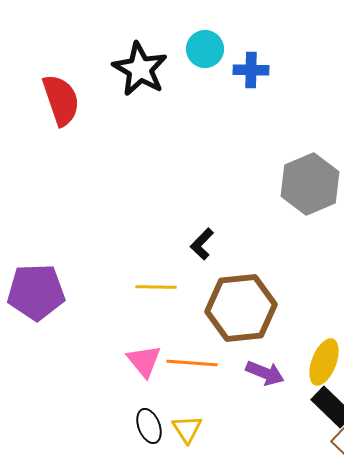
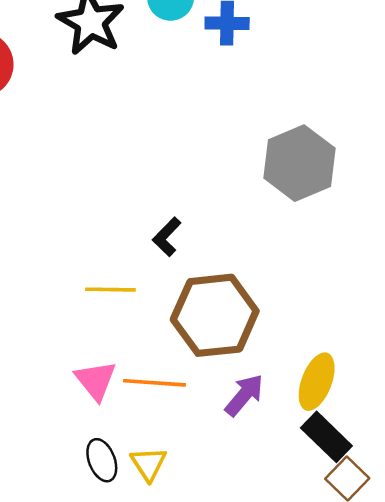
purple arrow: (265, 373) -> (244, 395), turned -72

